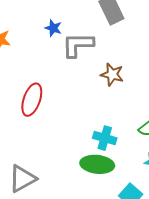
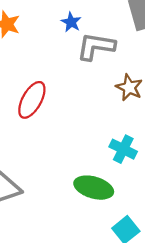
cyan cross: (105, 138) -> (123, 149), moved

